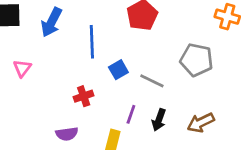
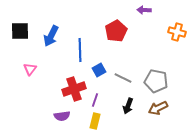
gray pentagon: (197, 60) -> (156, 81), moved
red cross: (84, 96) -> (74, 89), size x1.6
purple line: (131, 114) -> (95, 100), moved

